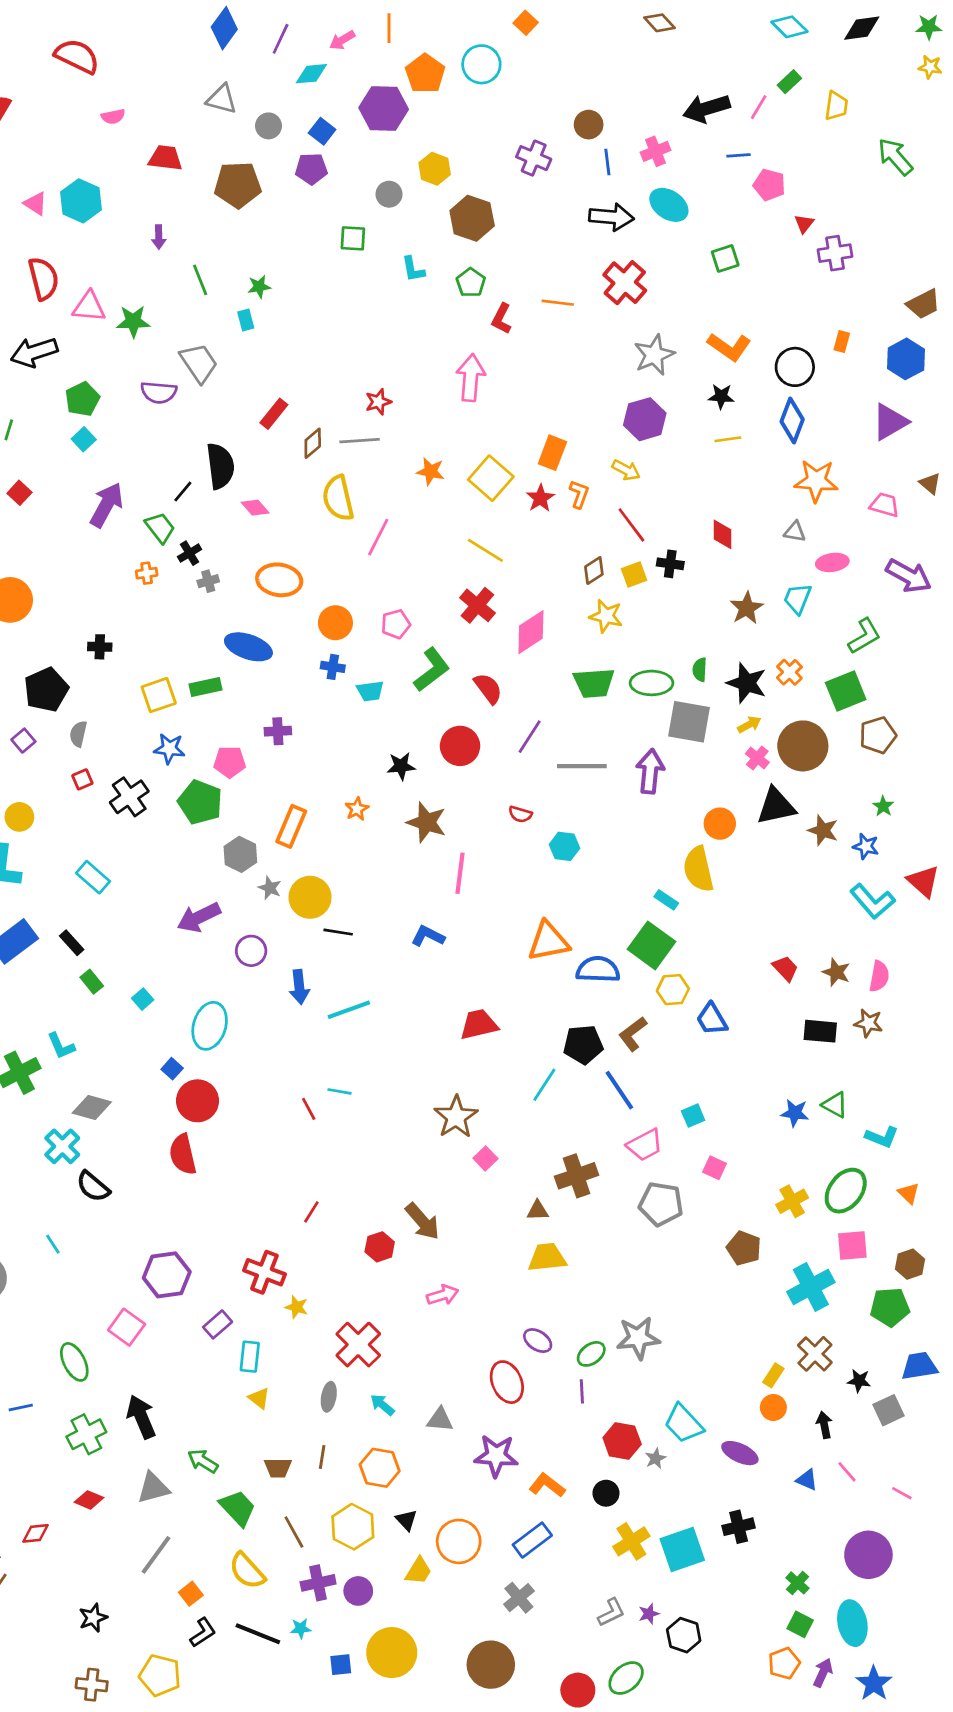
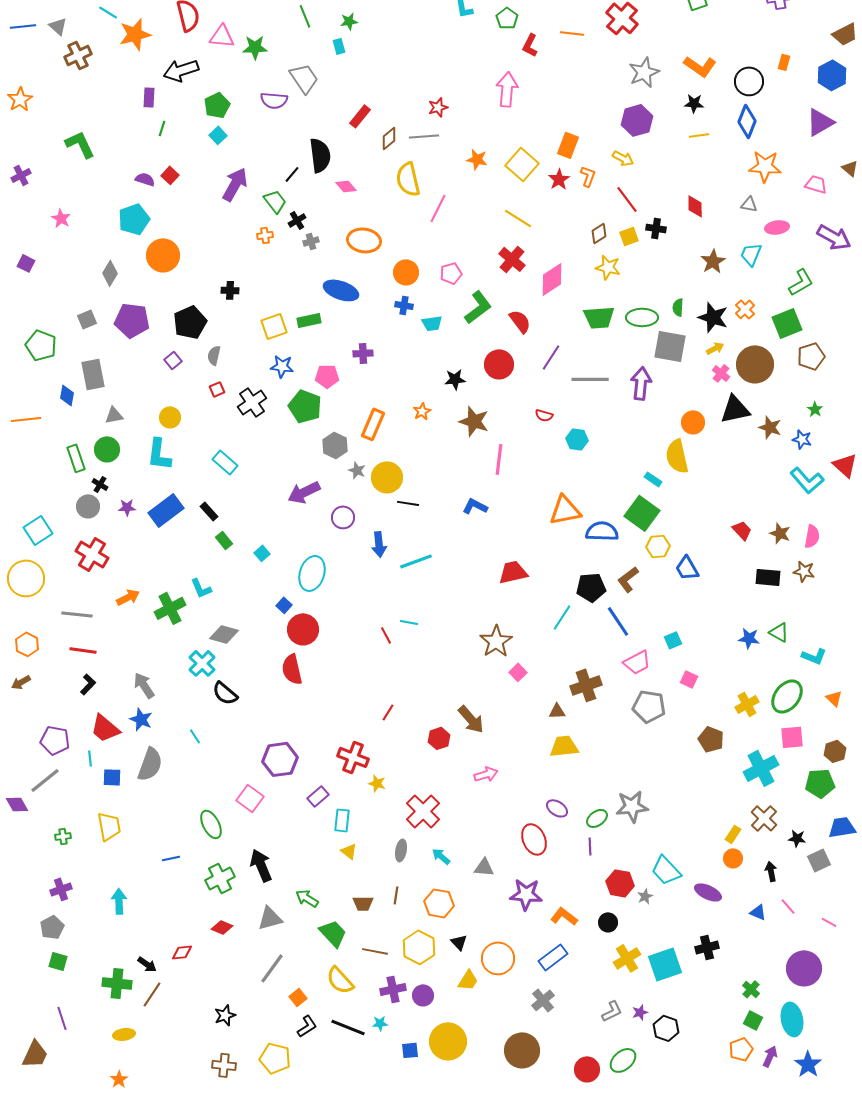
brown line: (294, 1532) -> (375, 951), turned -50

